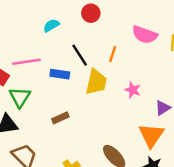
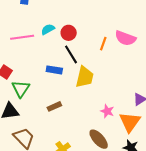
red circle: (91, 13) -> (69, 33), moved
orange line: (113, 54) -> (103, 44), moved
pink line: (26, 62) -> (22, 37), moved
pink star: (133, 90) -> (107, 111), moved

